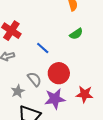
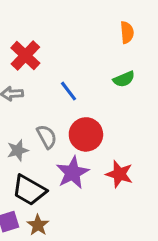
purple star: (55, 99) -> (73, 173), turned -30

